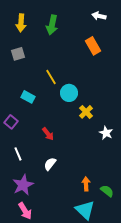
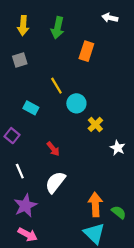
orange rectangle: (93, 46) -> (86, 51), moved, turned 48
white semicircle: (50, 164) -> (55, 182), size x1.5
orange arrow: (86, 184) -> (95, 204), size x1.5
pink arrow: (25, 211) -> (28, 234), turned -30

